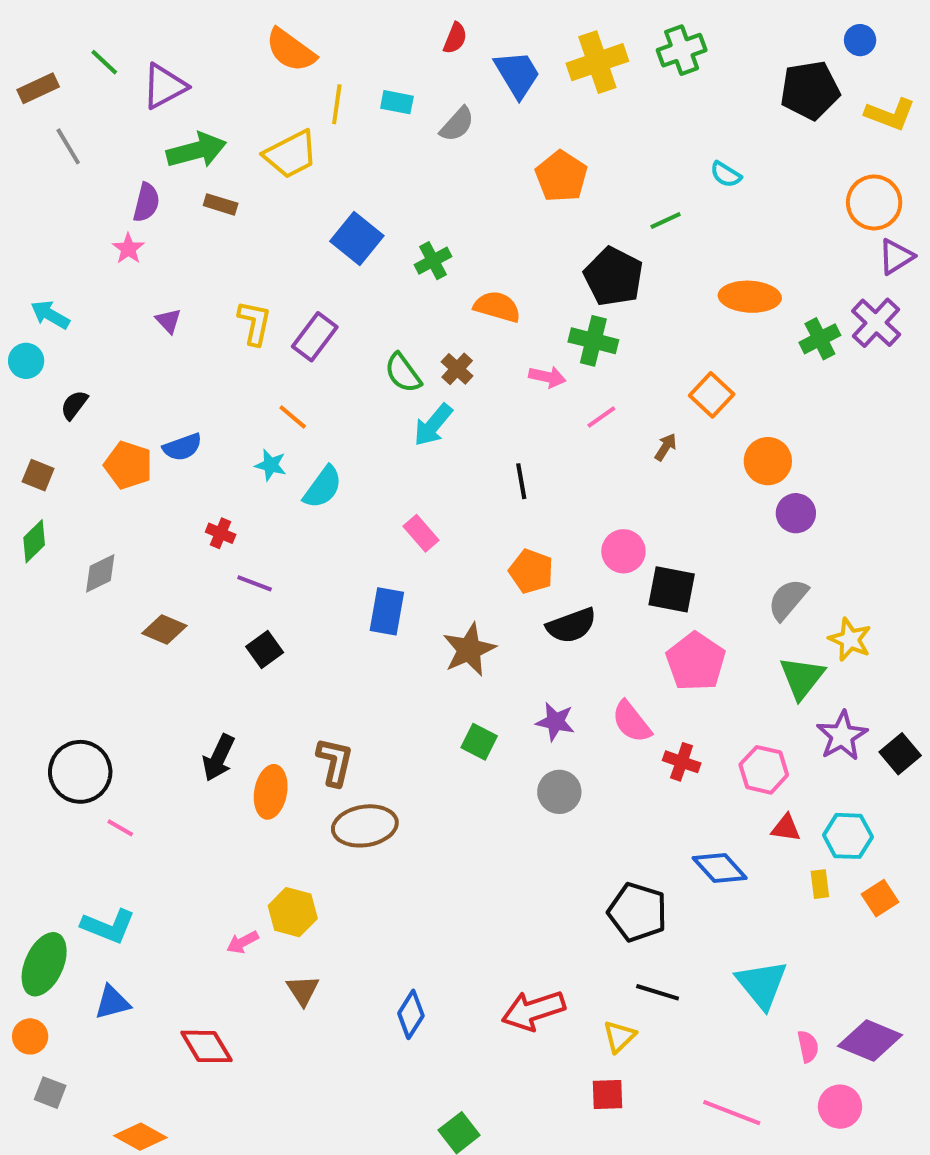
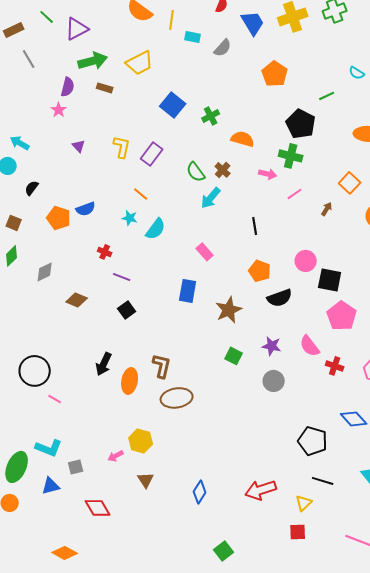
yellow line: (337, 104) -> (172, 20), moved
gray square: (50, 1093) -> (76, 467), moved, turned -35

